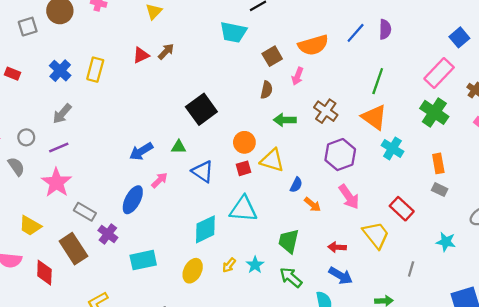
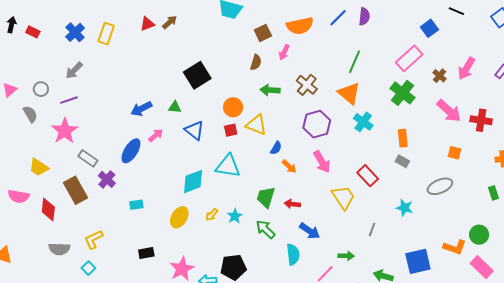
red arrow: (337, 247) -> (292, 204), moved
cyan rectangle: (143, 260) -> (136, 205), size x0.6

